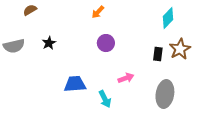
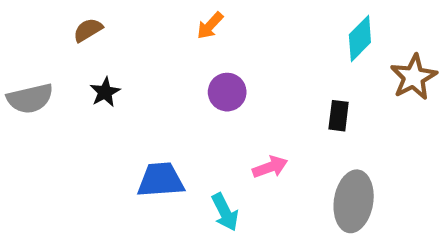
brown semicircle: (30, 10) -> (88, 30), moved
brown star: (180, 49) -> (414, 77), moved

